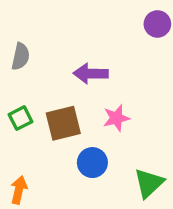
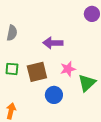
green square: (21, 118) -> (12, 69), turned 32
green triangle: (149, 183) -> (87, 83), moved

